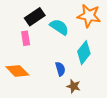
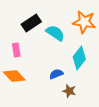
pink rectangle: (26, 38) -> (16, 50), moved
blue semicircle: (60, 69) -> (56, 74), turned -96

